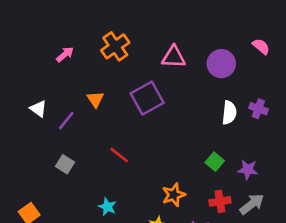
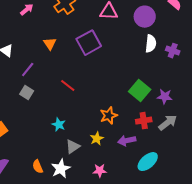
white semicircle: (229, 113) -> (151, 44), moved
purple line: (66, 121) -> (28, 70), moved
green square: (215, 162) -> (140, 91), size x1.5

